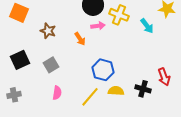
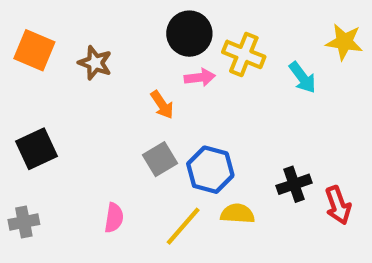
brown star: (48, 31) -> (95, 63), moved
gray square: (51, 65) -> (160, 159), moved
red arrow: (164, 77) -> (338, 205), moved
black cross: (143, 89) -> (294, 184), moved, turned -35

